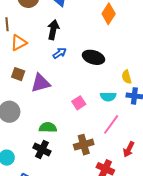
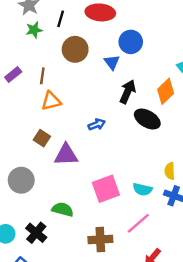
black arrow: (53, 30) -> (128, 92), moved
black ellipse: (93, 57) -> (147, 119), moved
pink square: (79, 103) -> (106, 189), size x1.6
black cross: (42, 149) -> (36, 233), moved

